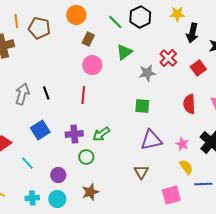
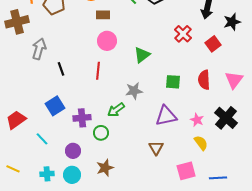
brown rectangle: (88, 39) -> (103, 15), turned 64
green triangle: (124, 52) -> (142, 55), moved
gray star: (147, 73) -> (134, 91), moved
gray arrow: (22, 94) -> (39, 49), moved
green square: (142, 106) -> (173, 82), moved
purple cross: (74, 134) -> (82, 118), moved
blue line: (203, 184) -> (218, 178), moved

